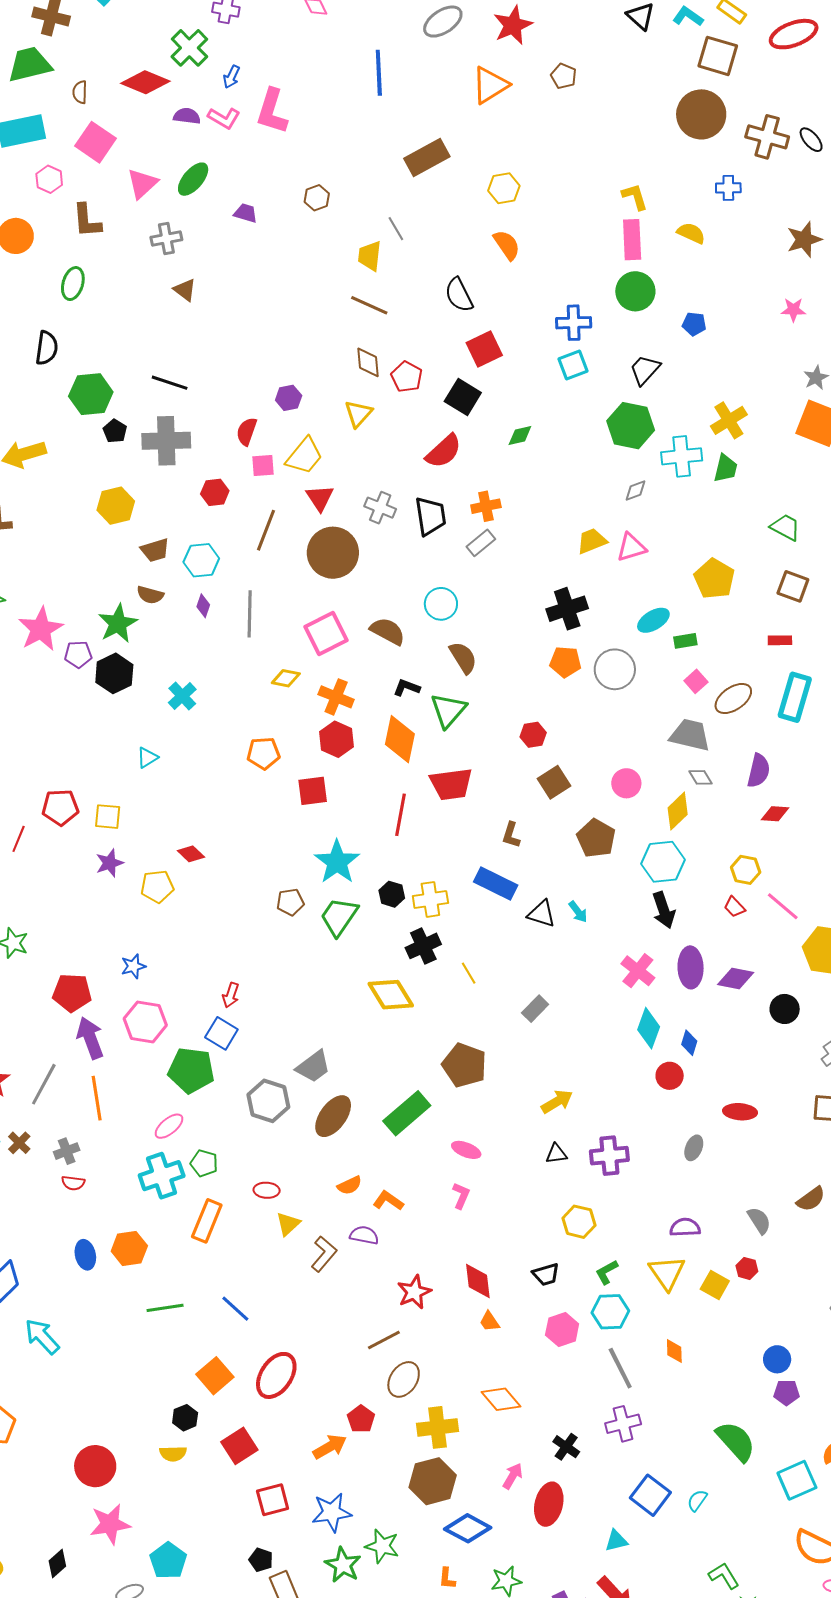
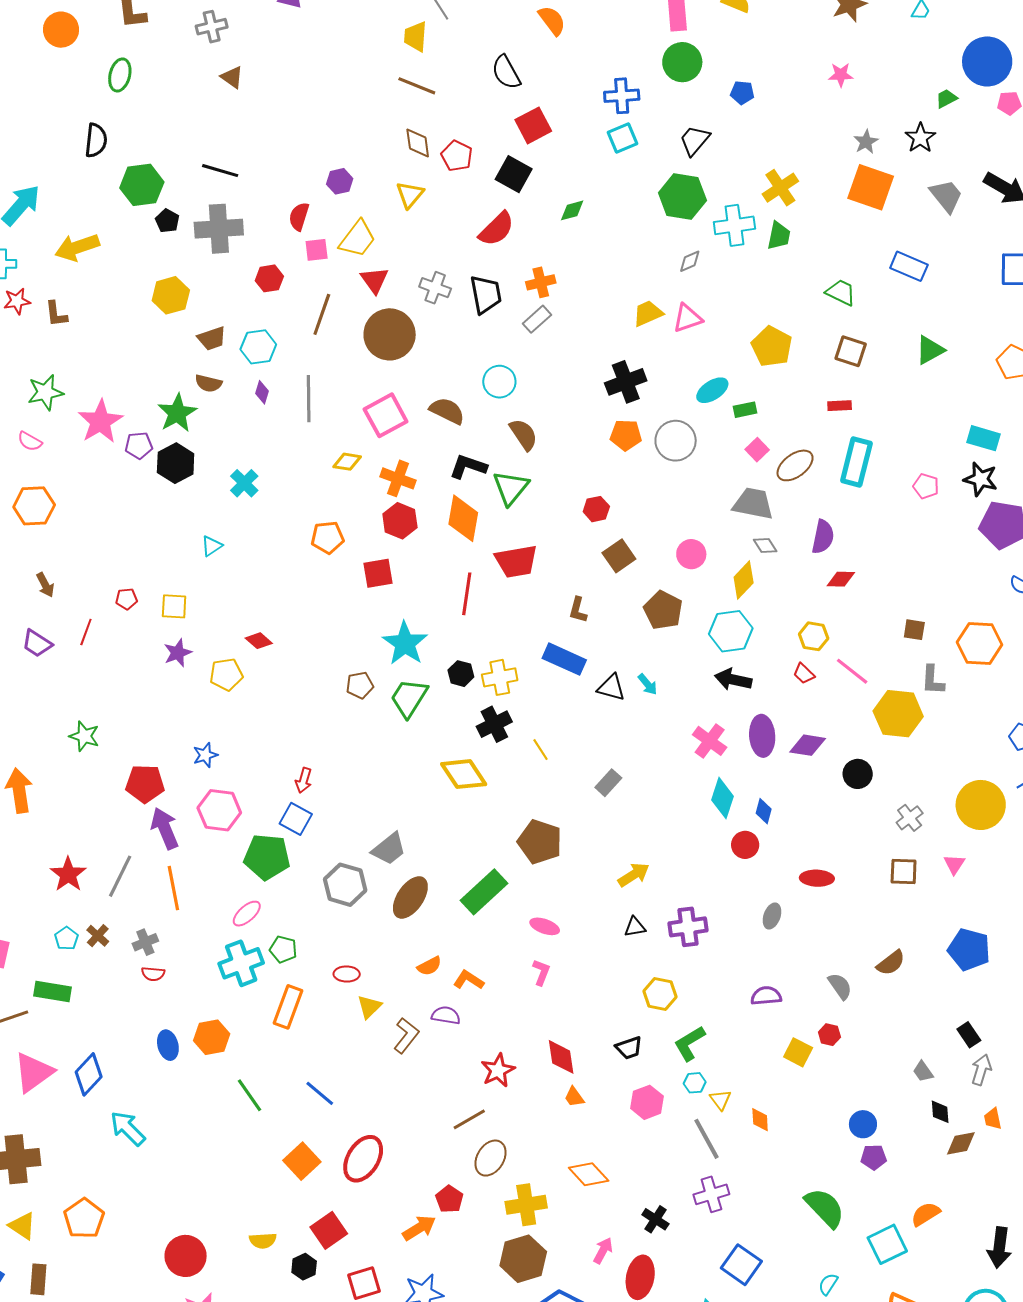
black L-shape: (407, 688) -> (468, 467), size x1.4
red pentagon: (60, 807) -> (126, 599), size x0.6
black arrow: (664, 910) -> (733, 680), turned 123
green L-shape: (607, 1272) -> (689, 1043), size x1.4
yellow triangle: (667, 1273) -> (720, 1100), moved, size x0.6
green line: (165, 1308) -> (249, 1095), turned 66
cyan hexagon: (610, 1312) -> (695, 1083), size x0.6
black hexagon: (185, 1418) -> (304, 1267), moved
cyan semicircle: (697, 1500) -> (828, 1284), moved

